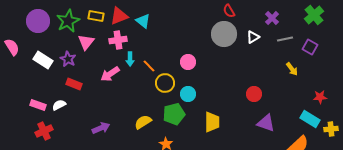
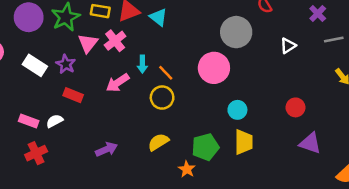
gray circle: (224, 34) -> (236, 32), moved
white triangle: (253, 37) -> (288, 46), moved
pink cross: (118, 40) -> (115, 41), moved, turned -30
pink circle: (188, 62) -> (214, 68), size x1.6
yellow circle: (165, 83) -> (162, 98), moved
cyan circle: (188, 94) -> (237, 110), moved
green pentagon: (174, 114) -> (205, 147), moved

